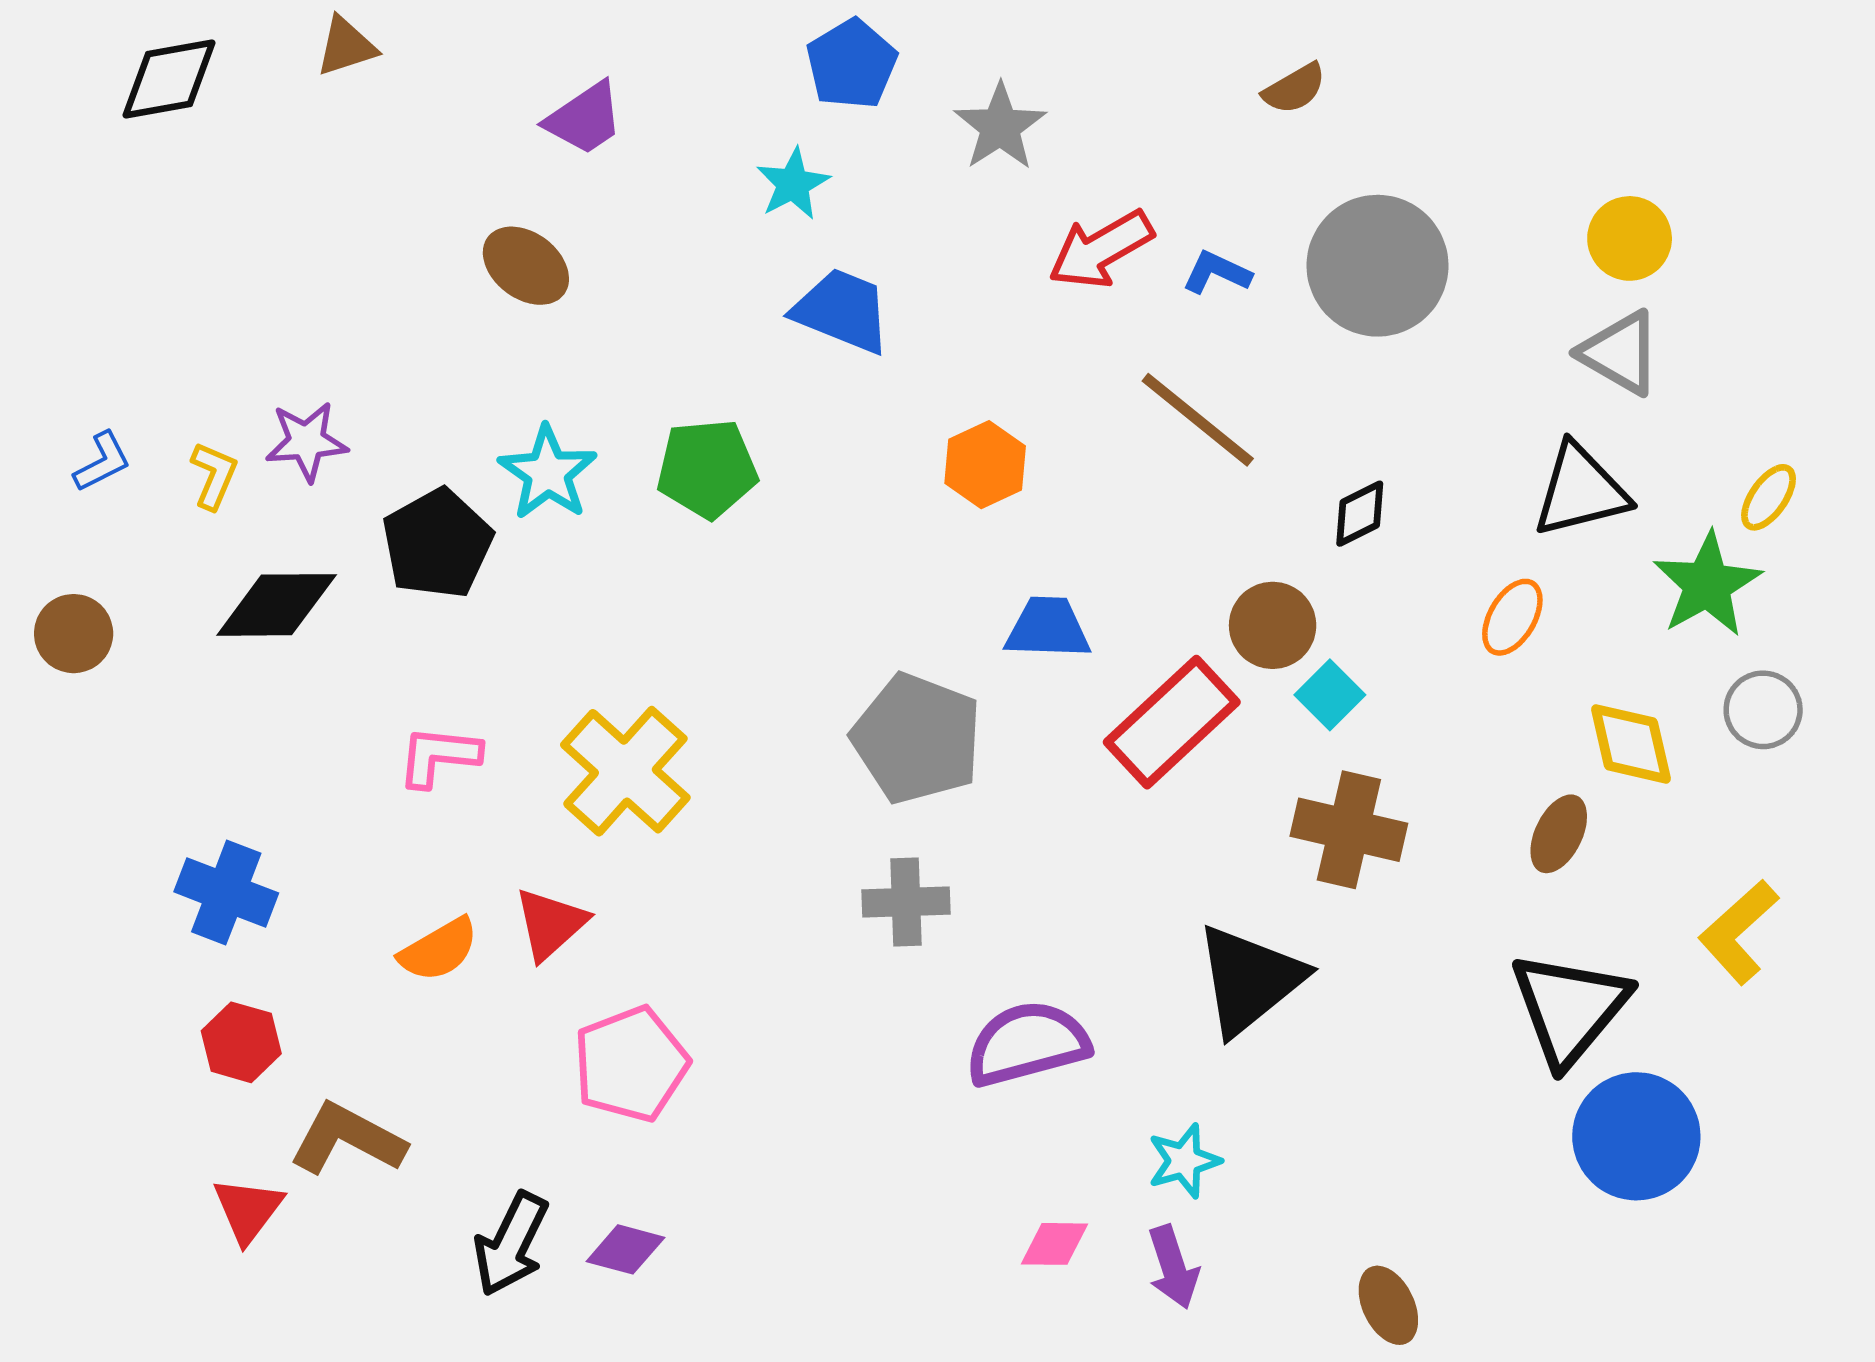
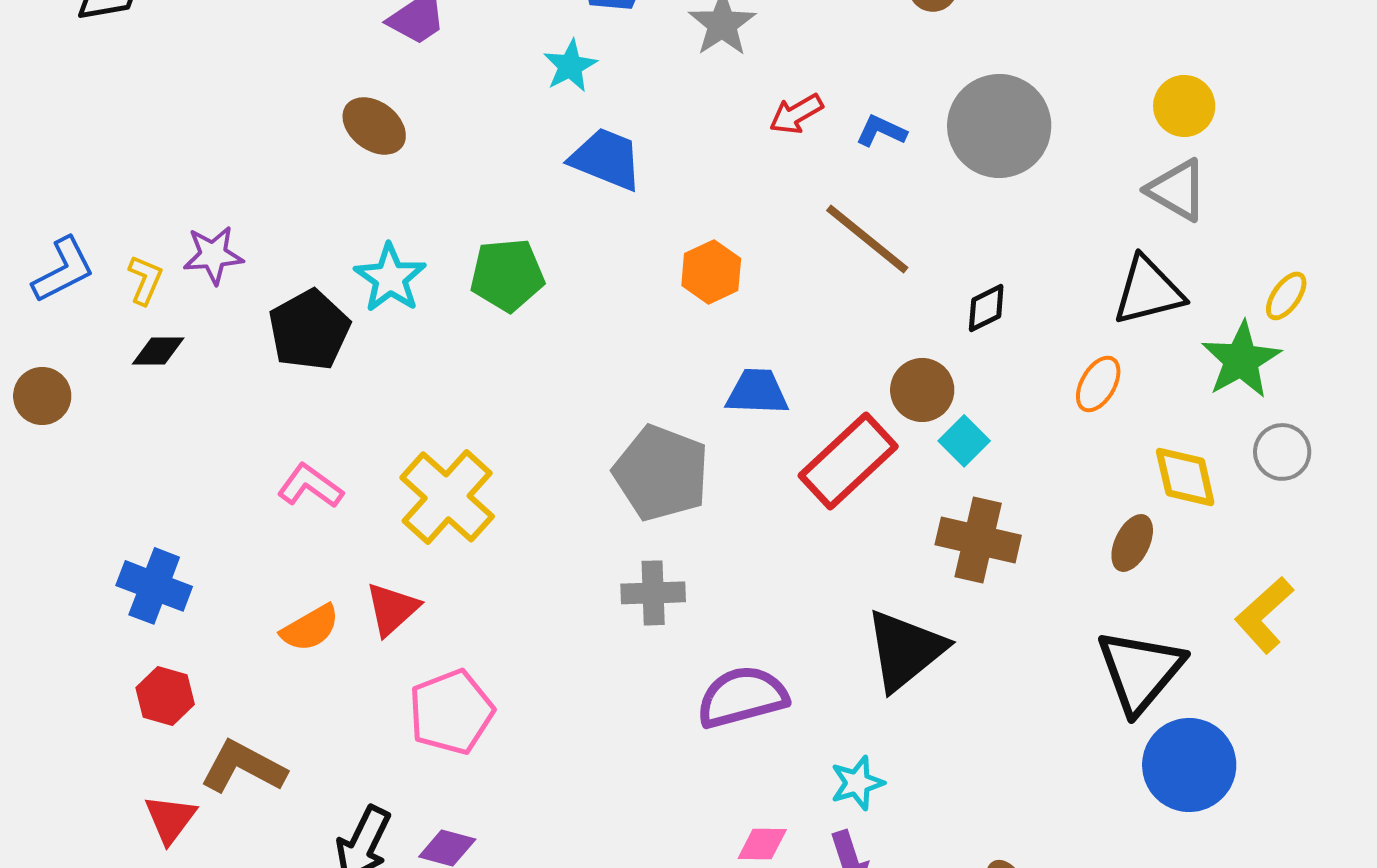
red arrow: (1101, 249) -> (796, 114), size x0.7
blue L-shape: (102, 462) -> (63, 270), size x1.5
black diamond: (277, 605) -> (158, 351), moved, size x0.6
pink L-shape: (439, 756) -> (310, 486), turned 30

